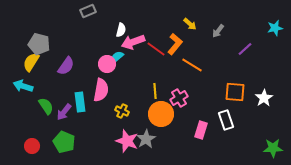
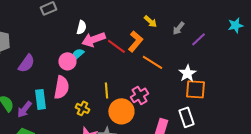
purple line: (245, 49) -> (198, 39), moved
yellow line: (155, 91) -> (106, 90), moved
white star: (264, 98) -> (187, 73), moved

